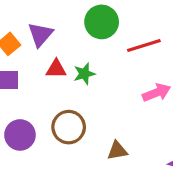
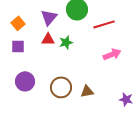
purple triangle: (40, 35) -> (49, 17), moved
brown circle: (69, 127) -> (61, 87), moved

